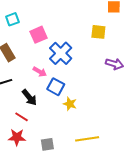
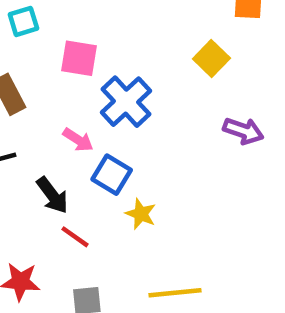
yellow square: (98, 32) -> (211, 59), turned 35
pink square: (38, 35) -> (79, 58), turned 30
red line: (22, 117) -> (75, 237), moved

